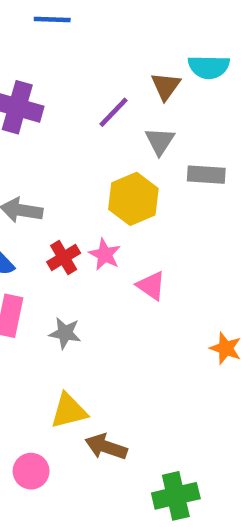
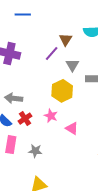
brown triangle: (166, 86) -> (66, 40), moved
red cross: (64, 258) -> (25, 119), moved

